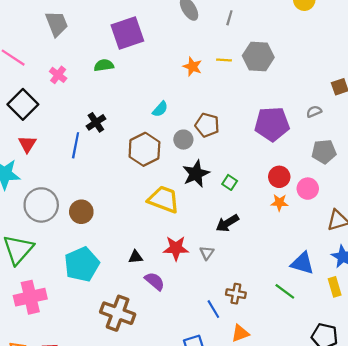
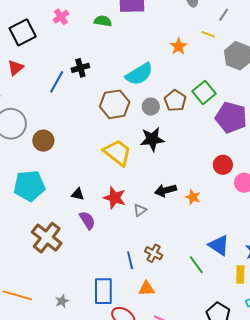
yellow line: (224, 60) -> (208, 34), moved
cyan semicircle: (160, 109) -> (139, 74), size x1.8
green square: (230, 182) -> (204, 92), moved, size x1.6
orange star: (279, 203) -> (193, 197), moved

